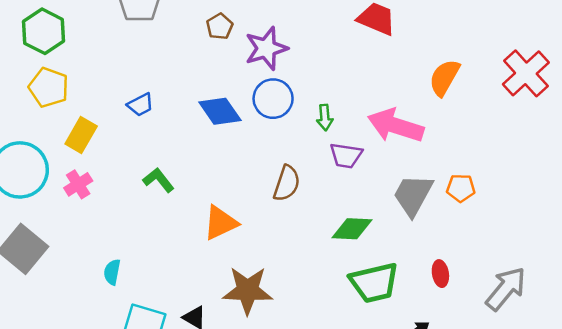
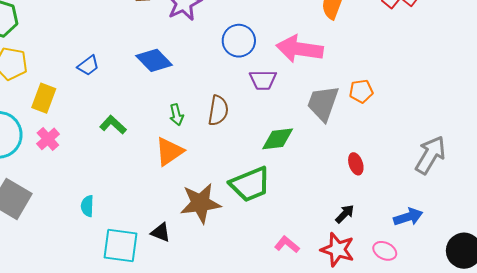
blue circle: (273, 99) -> (239, 41), moved
green arrow: (325, 117) -> (176, 115), moved
green trapezoid: (374, 283) -> (250, 184), moved
gray arrow: (506, 289) -> (430, 155), moved

